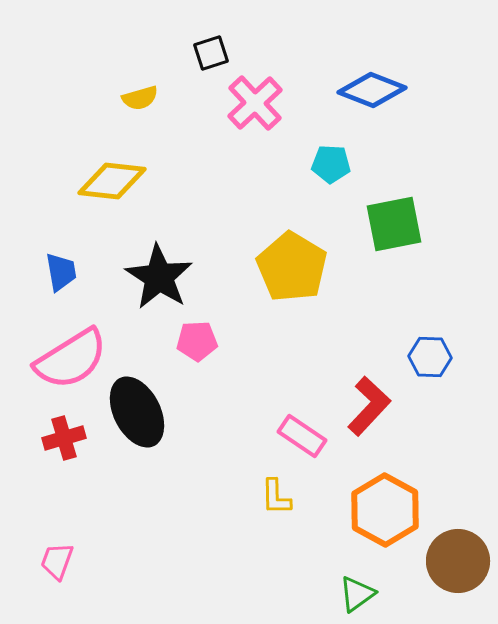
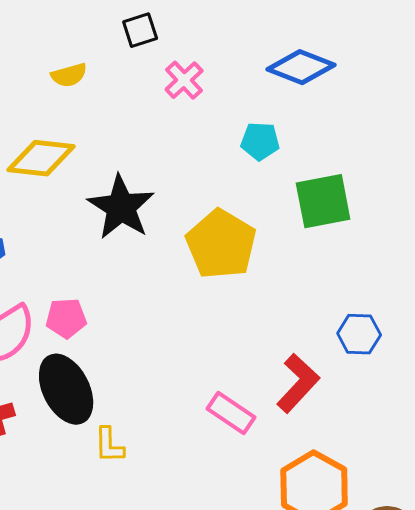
pink cross: (255, 103) -> (184, 80), size x0.7
black star: (159, 277) -> (121, 207), moved
pink pentagon: (197, 341) -> (66, 318), moved
yellow L-shape: (276, 497) -> (109, 445), moved

